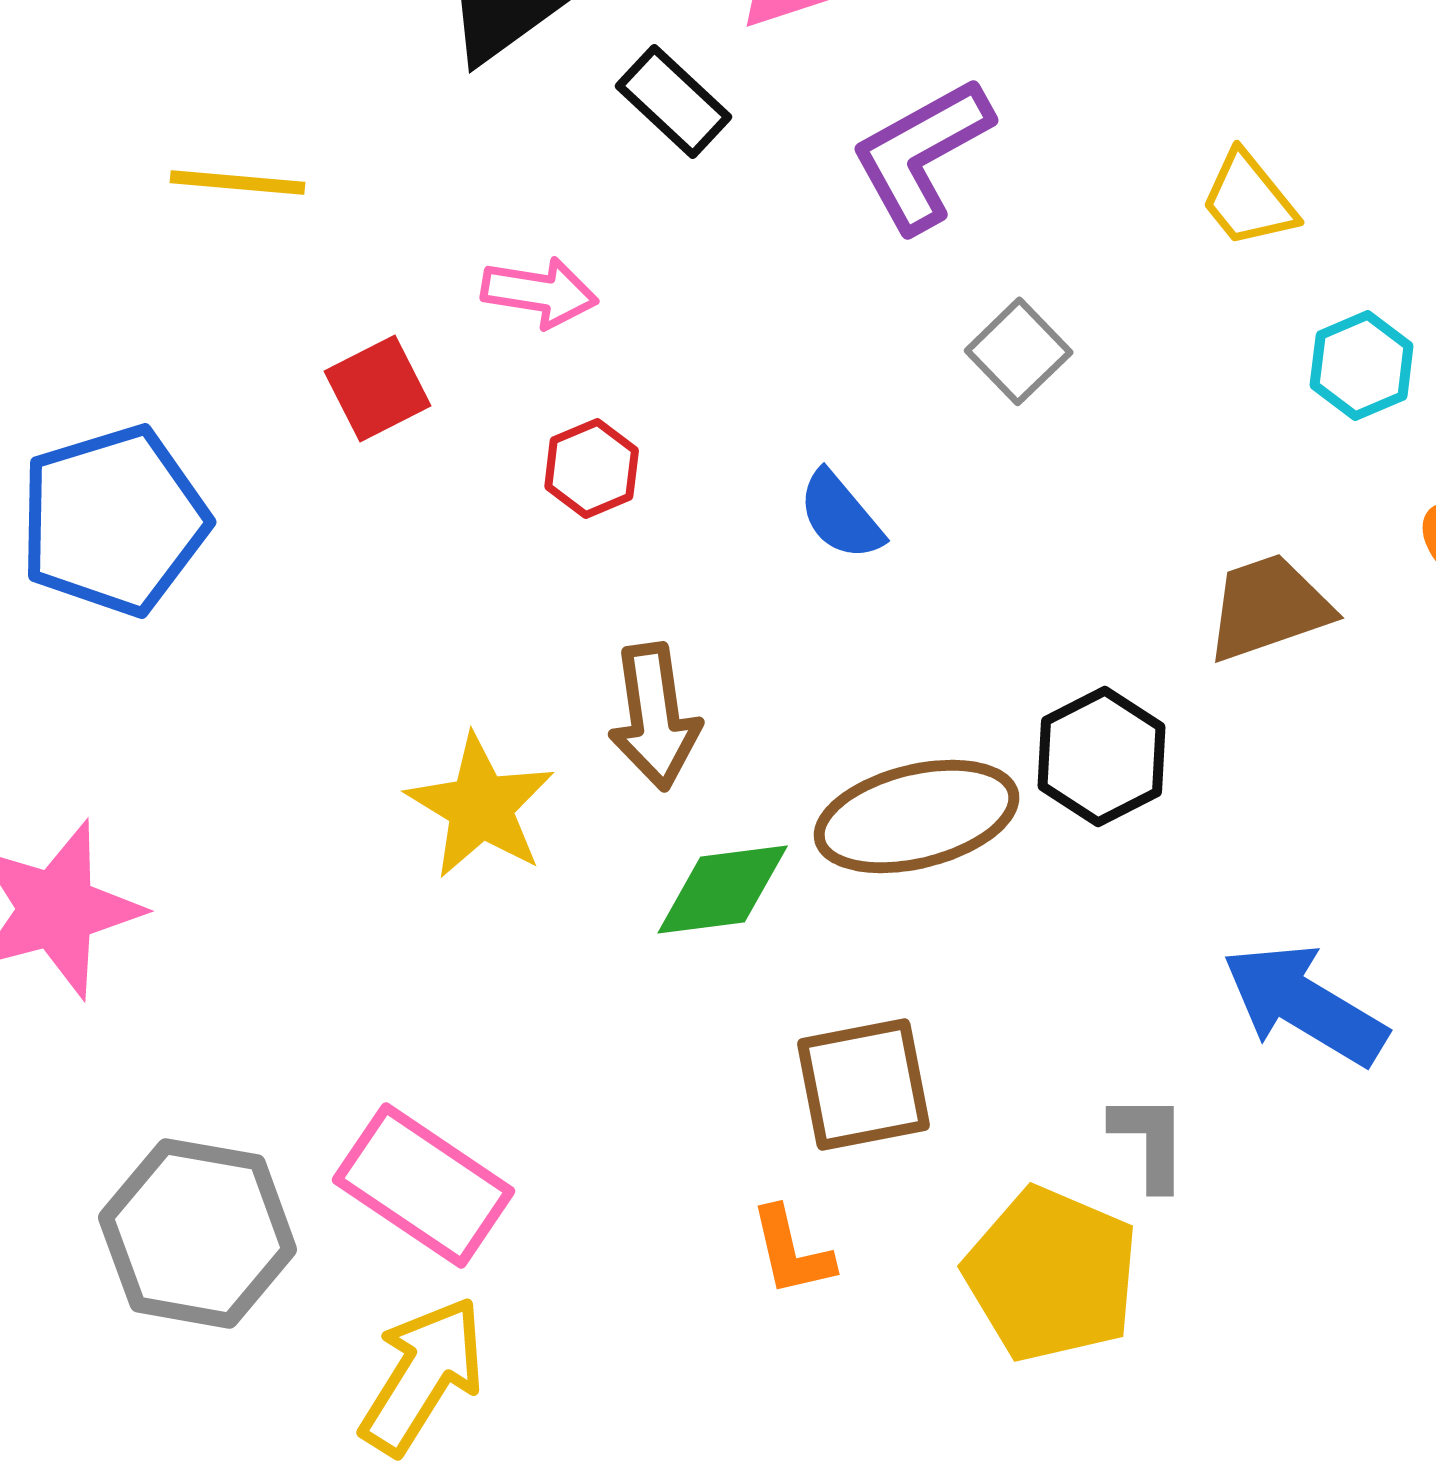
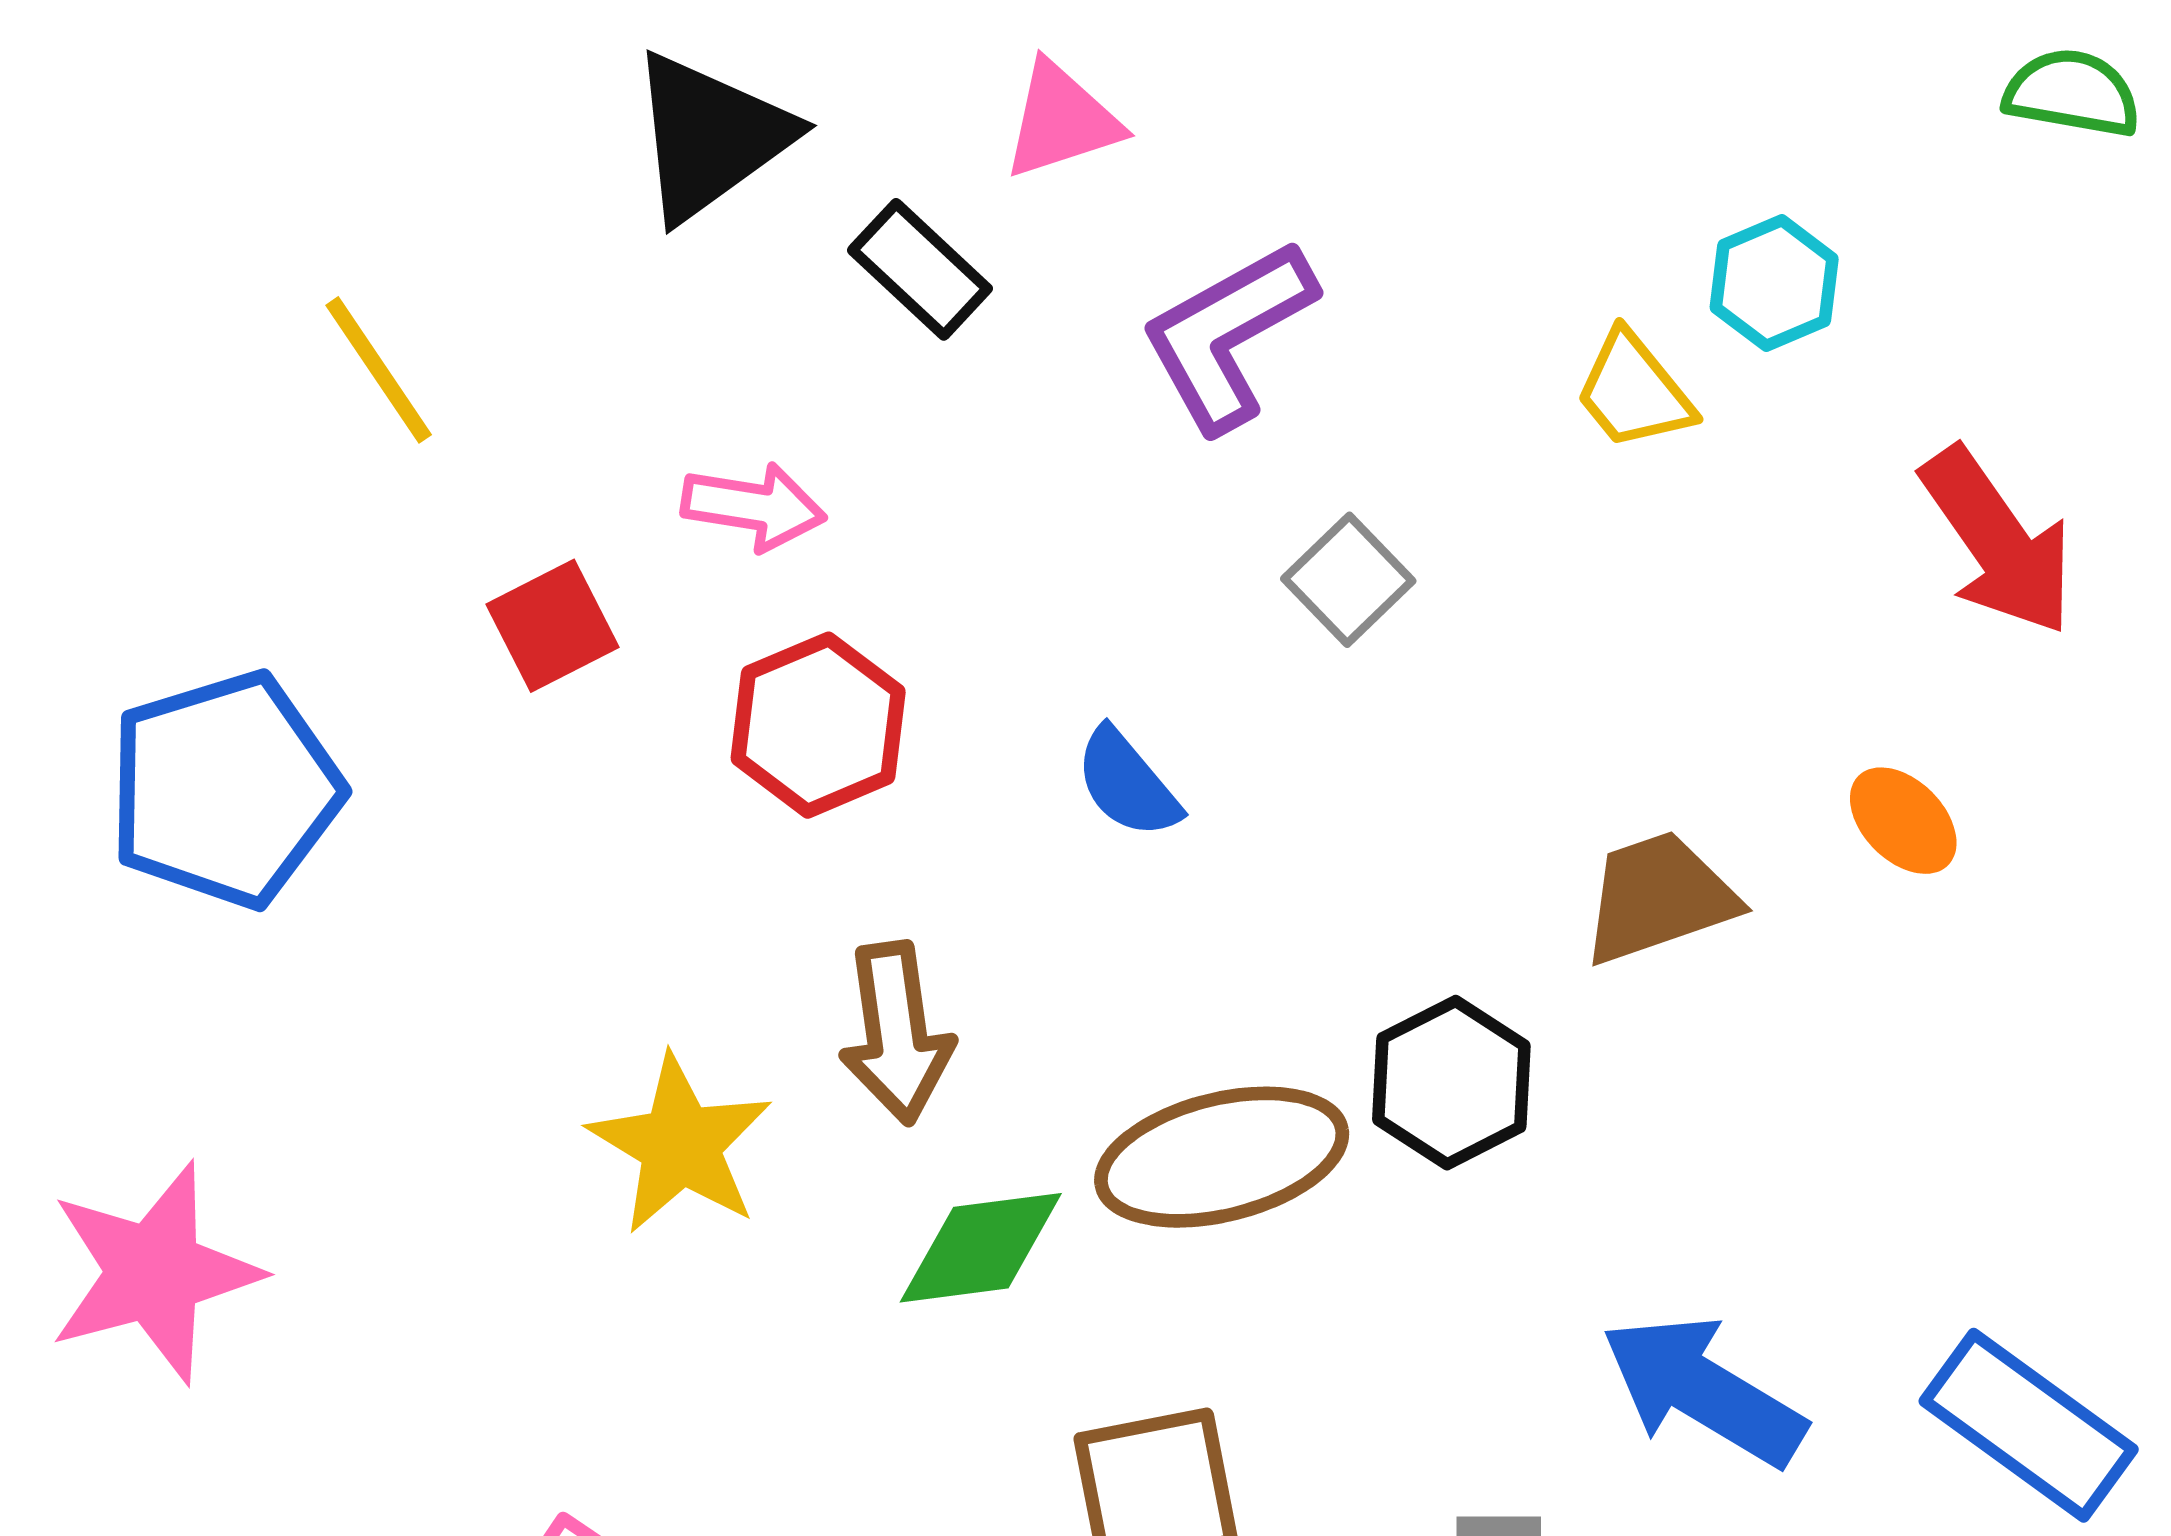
yellow line: (238, 182) -> (379, 370), turned 51
cyan hexagon: (1362, 365) -> (1774, 283), moved
red hexagon: (592, 468) -> (818, 725), size x1.5

